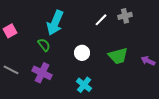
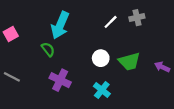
white circle: (82, 53) -> (101, 58), moved
purple cross: (42, 73) -> (60, 80), moved
cyan cross: (84, 85) -> (102, 90), moved

